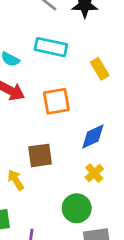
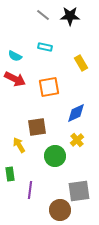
cyan rectangle: (51, 47) -> (45, 47), size x0.6
green circle: (77, 208) -> (55, 156), moved

